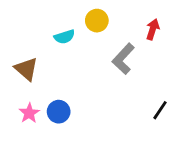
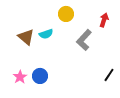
cyan semicircle: (64, 37) -> (46, 34), moved
brown triangle: (26, 69) -> (26, 37), moved

